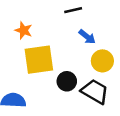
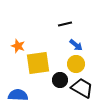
orange star: (24, 30) -> (18, 46), moved
yellow circle: (102, 61) -> (76, 64), moved

